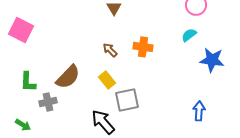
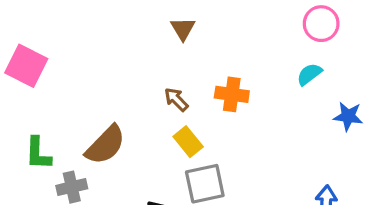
blue star: (212, 60) -> (348, 116), size x0.7
yellow rectangle: (107, 80) -> (188, 142), moved

